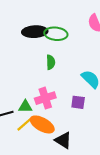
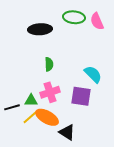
green ellipse: (56, 34) -> (74, 17), moved
green semicircle: (51, 62) -> (49, 64), moved
purple square: (78, 102) -> (81, 96), size x1.5

